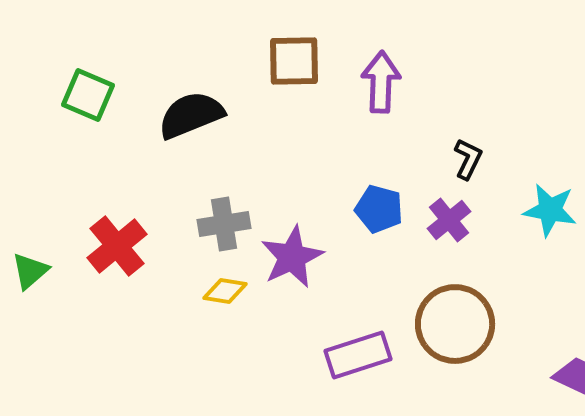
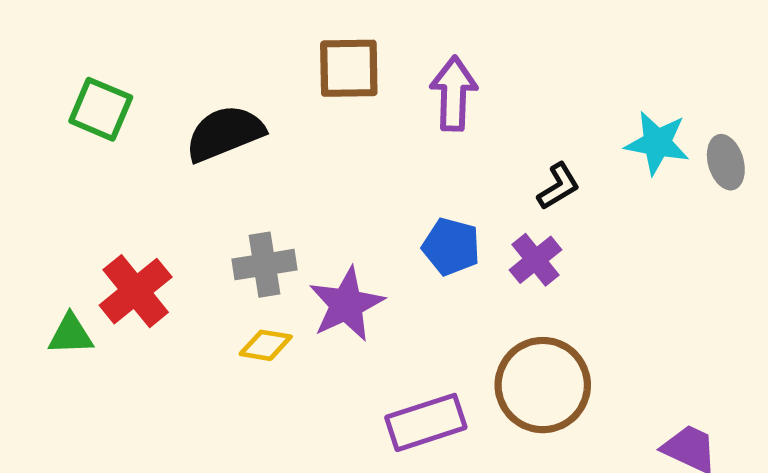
black L-shape: (468, 159) -> (558, 186), turned 33
cyan star: (550, 210) -> (657, 143), moved
green triangle: (30, 271) -> (71, 334), moved, turned 39

